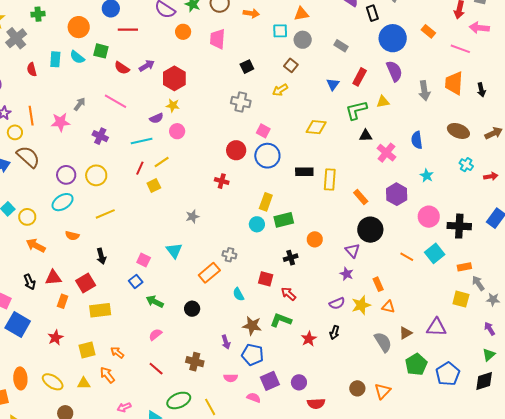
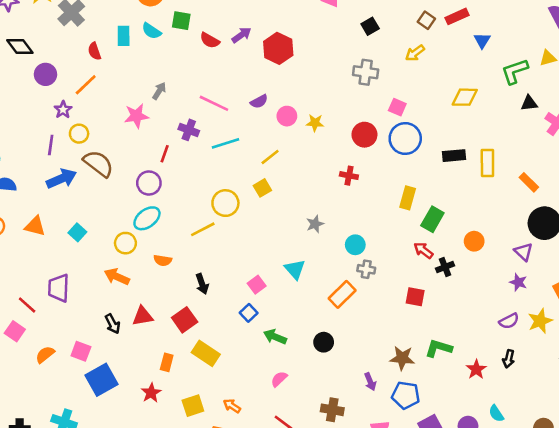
red rectangle: (360, 77) -> (457, 16), moved, turned 42
pink line: (116, 101) -> (214, 103), moved
yellow star: (173, 105) -> (315, 123), moved
orange line: (31, 116) -> (86, 85), moved, turned 60
cyan line: (142, 141) -> (226, 143), moved
red line: (140, 168) -> (165, 154), moved
yellow circle: (96, 175) -> (225, 203), moved
yellow circle: (27, 217) -> (125, 243), moved
green rectangle: (284, 220) -> (432, 219), turned -42
cyan circle: (257, 224) -> (355, 245), moved
pink square: (144, 260) -> (257, 285), turned 32
cyan semicircle: (238, 294) -> (496, 413), moved
red arrow: (288, 294) -> (423, 250), moved
orange rectangle: (63, 301) -> (167, 362), moved
yellow rectangle: (100, 310) -> (206, 353), turned 45
blue square: (18, 325) -> (101, 380), turned 35

